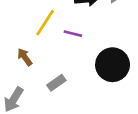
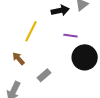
purple line: (73, 34) -> (71, 36), moved

